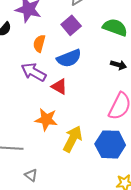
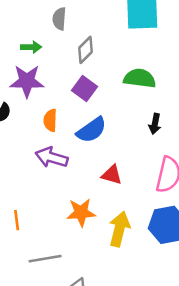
black arrow: (119, 65) -> (155, 124), turned 98
red triangle: (59, 86) -> (112, 175), moved

